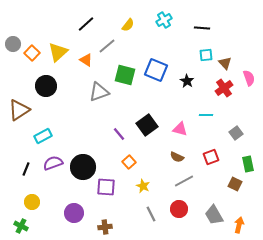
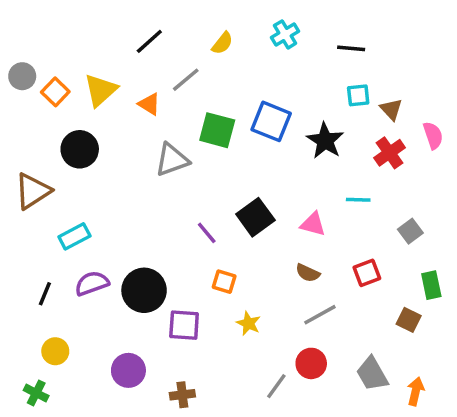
black star: (187, 81) -> (325, 141), size x1.5
orange square: (129, 162) -> (224, 282), turned -32
gray line: (151, 214) -> (276, 386), moved, turned 63

